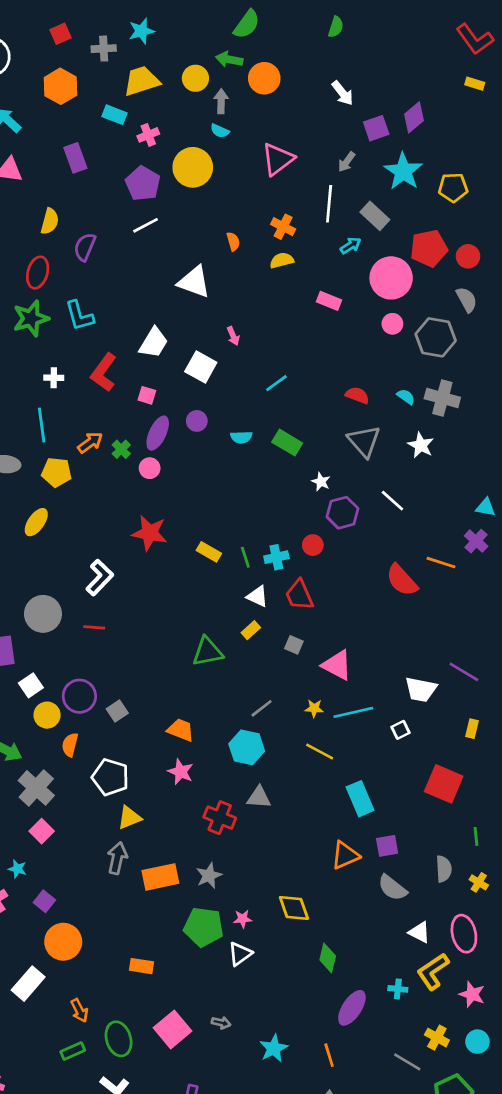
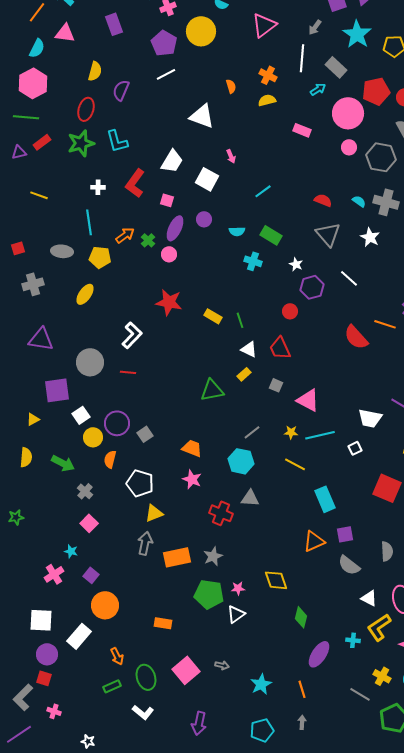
cyan cross: (276, 557) -> (253, 261), moved, turned 30
gray cross: (36, 788) -> (85, 491), size x0.6

